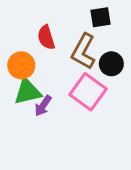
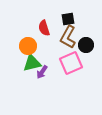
black square: (100, 17) -> (68, 19), moved
pink square: (88, 92) -> (71, 63), turned 30

